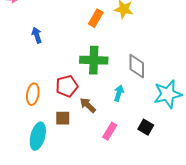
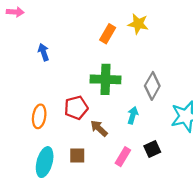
gray diamond: (137, 66) -> (152, 86), turned 30
brown square: (63, 118) -> (77, 156), moved
black square: (146, 127) -> (152, 149), moved, turned 35

